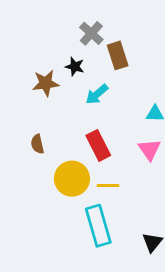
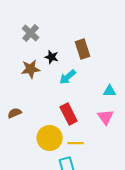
gray cross: (91, 33) -> (31, 33), moved
brown semicircle: (37, 144) -> (15, 113), moved, turned 80

